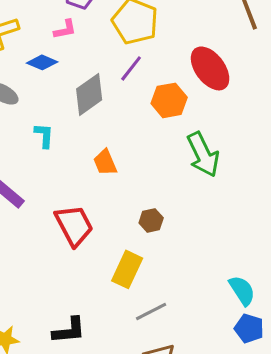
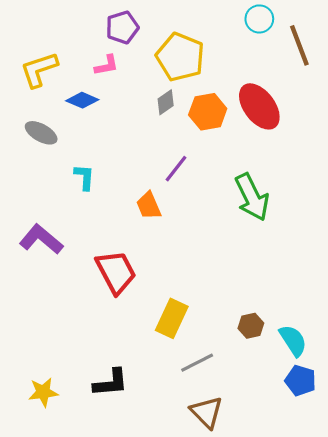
purple line: (131, 68) -> (176, 169), moved
gray diamond: (89, 94) -> (166, 102), moved, size x0.6
orange hexagon: (169, 100) -> (208, 112), moved
brown hexagon: (151, 220) -> (251, 326), moved

